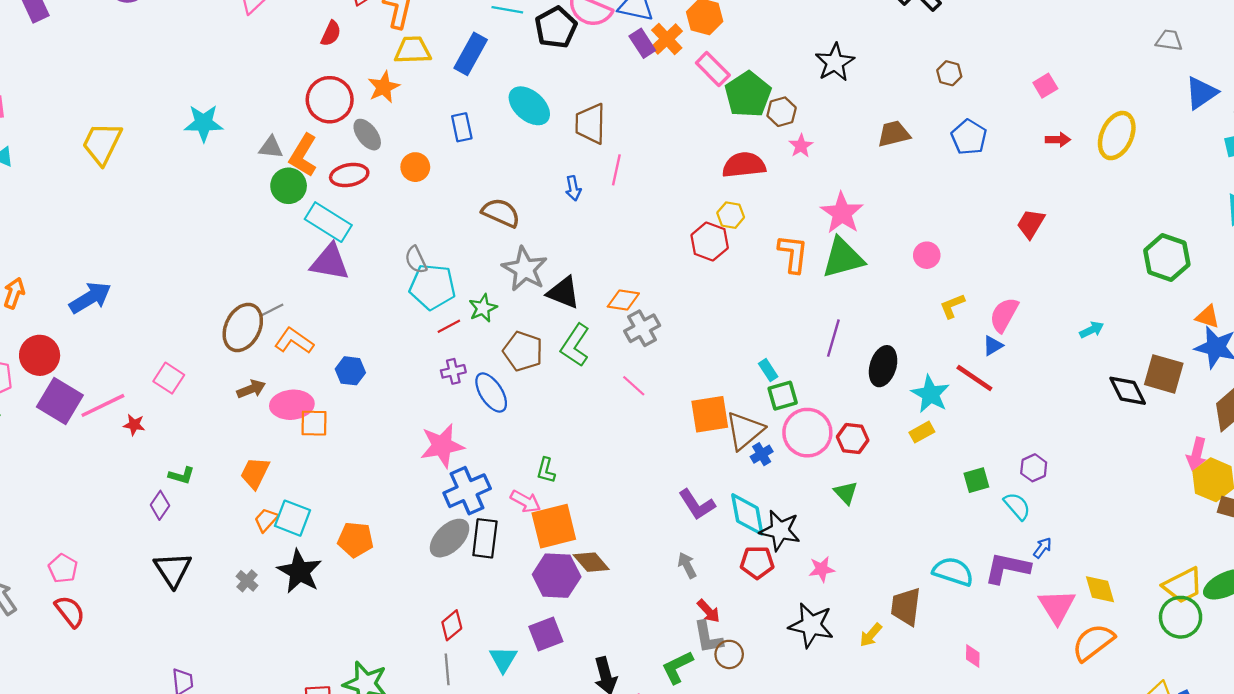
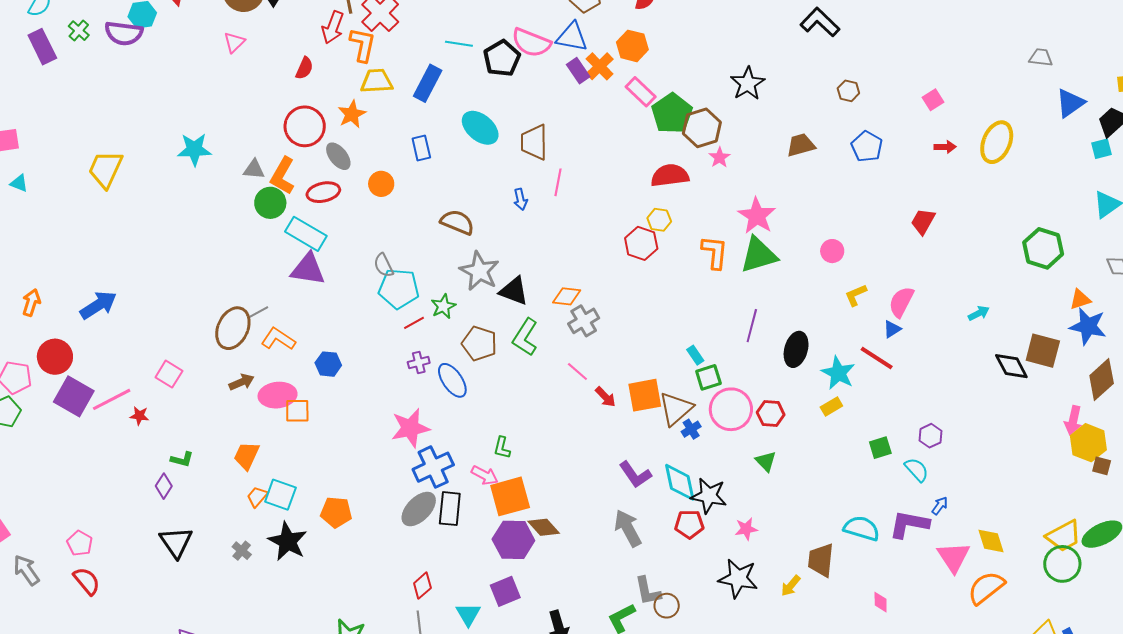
brown hexagon: (782, 112) -> (702, 128), size x1.5
orange triangle: (1208, 317) -> (1080, 299), turned -35
gray arrow: (687, 565) -> (628, 528), size x1.6
red arrow: (709, 611) -> (606, 397), moved

